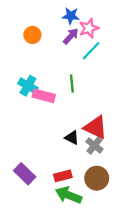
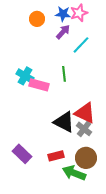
pink star: (89, 28) -> (79, 13), moved
orange circle: (32, 35) -> (37, 19), moved
black triangle: (72, 138) -> (64, 122), size x1.6
green arrow: (69, 195) -> (74, 173), moved

